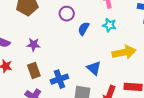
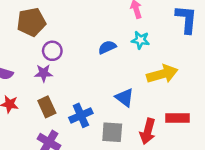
purple circle: (67, 14) -> (52, 51), moved
blue semicircle: (84, 29) -> (107, 47), turned 40

